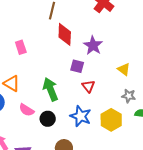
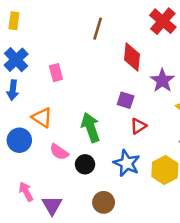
red diamond: (65, 34) -> (132, 57), moved
purple star: (93, 45) -> (162, 81), moved
red triangle: (88, 86) -> (138, 126), turned 32

